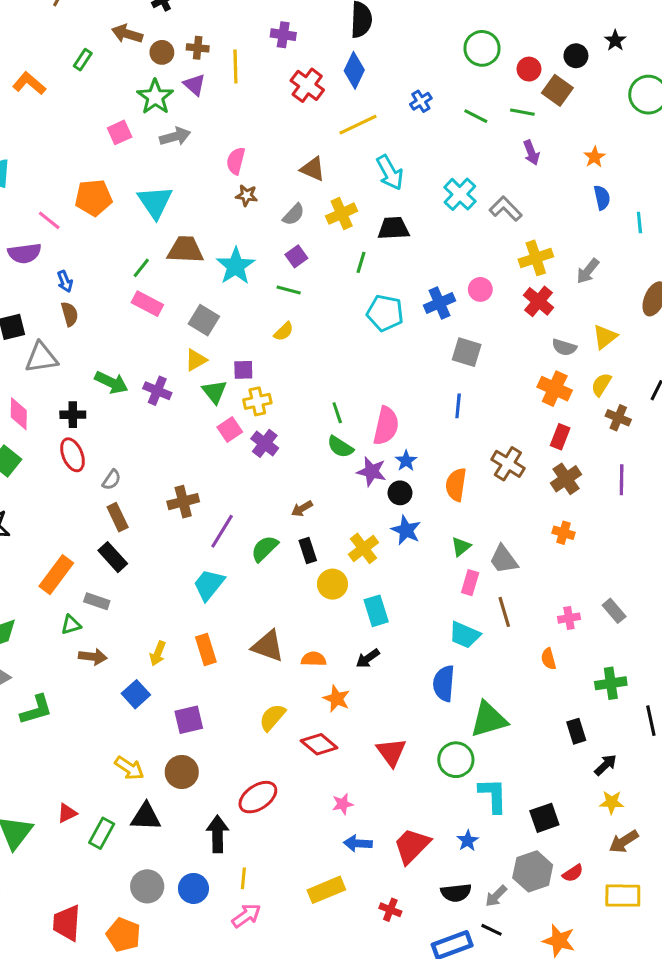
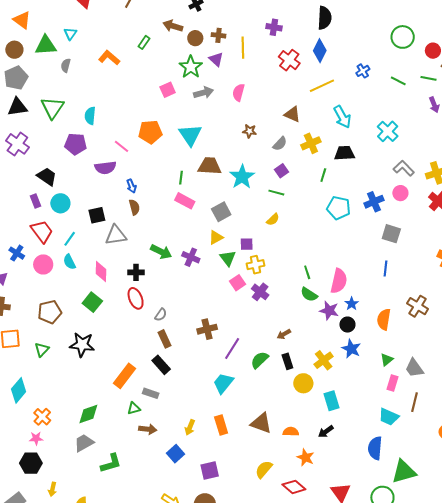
pink semicircle: (236, 161) -> (238, 92), moved
gray L-shape: (506, 209) -> (404, 168), moved
green line: (141, 268) -> (181, 178), turned -32
gray square: (204, 320) -> (221, 212), turned 30
brown line: (504, 612) -> (415, 402), turned 30

